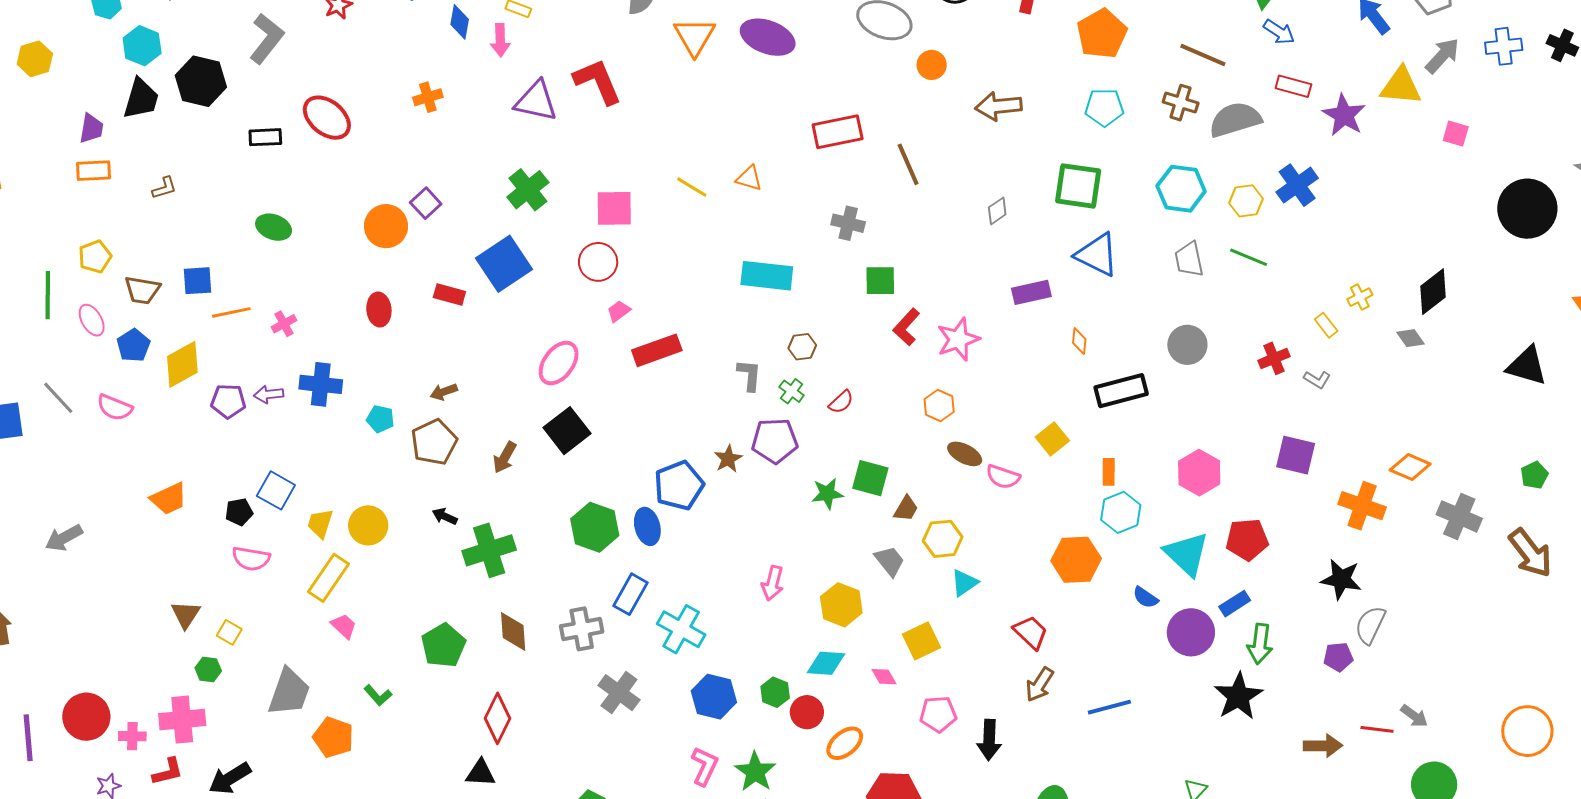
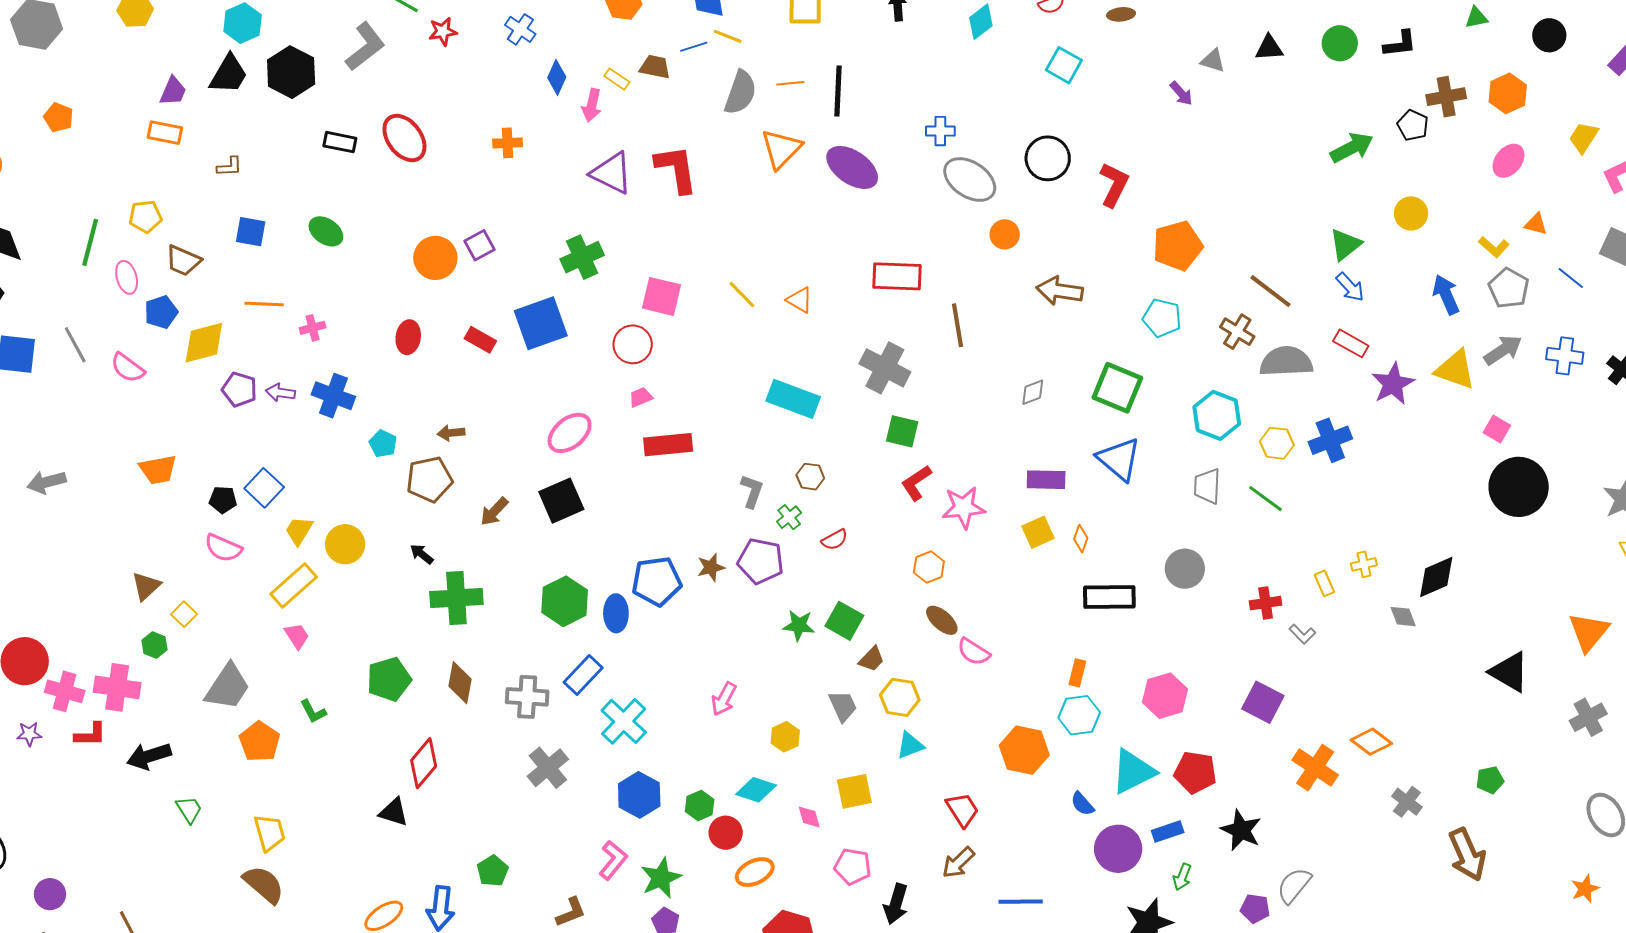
black circle: (1527, 209) -> (1519, 487), moved
gray cross: (848, 223) -> (885, 368), size x1.5
blue square: (197, 281) -> (251, 232), moved
yellow square: (1052, 439) -> (1038, 532), moved
gray cross: (1459, 516) -> (1407, 802), size x0.7
cyan triangle: (1187, 554) -> (1133, 772), turned 36
black star: (1341, 579) -> (1241, 830), moved
yellow hexagon: (841, 605) -> (785, 737), size x0.7
green arrow: (1260, 644) -> (1182, 877), size x0.7
pink cross: (132, 736) -> (65, 691), size x1.4

